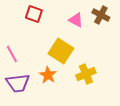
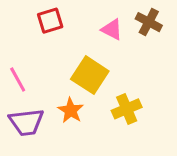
red square: (34, 14) -> (50, 21), turned -36

